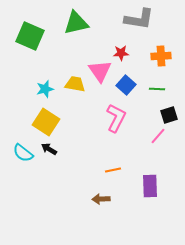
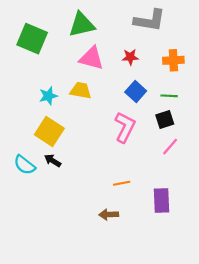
pink triangle: (100, 71) -> (91, 58), moved, turned -40
black square: (169, 115) -> (165, 120), moved

